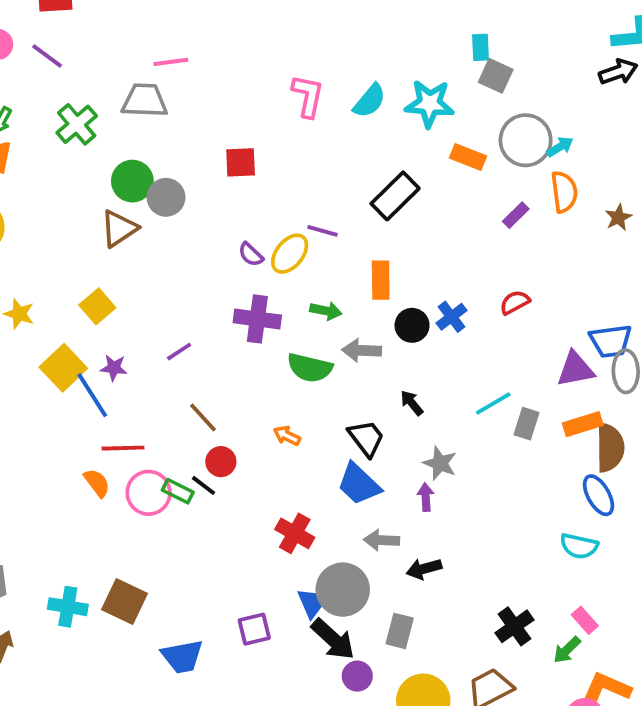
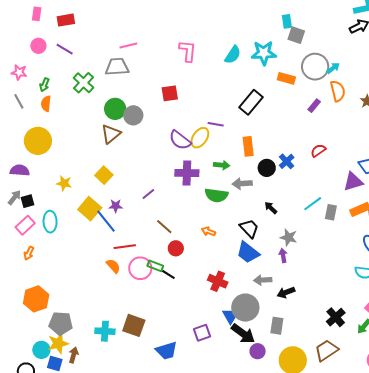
pink L-shape: (308, 96) -> (188, 51), moved
purple semicircle: (251, 254) -> (180, 140), size x1.6
black line: (203, 485) -> (168, 275), moved

